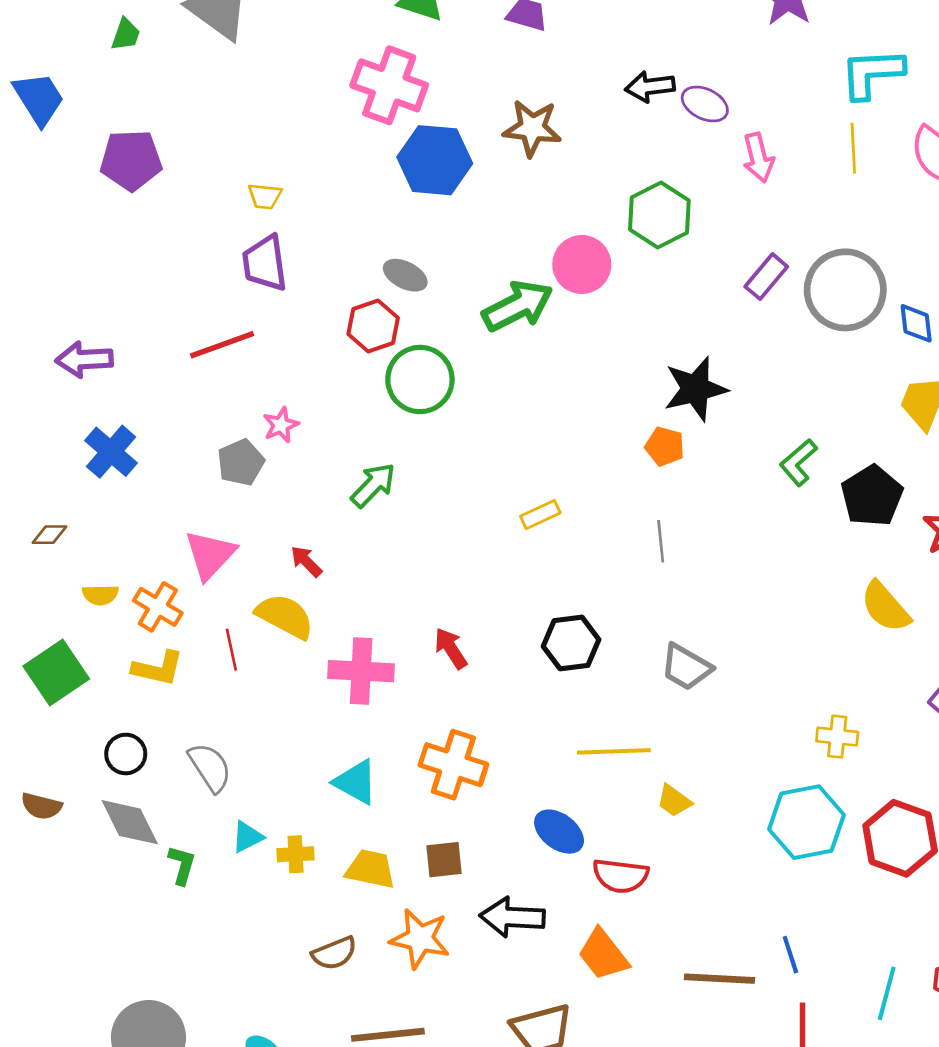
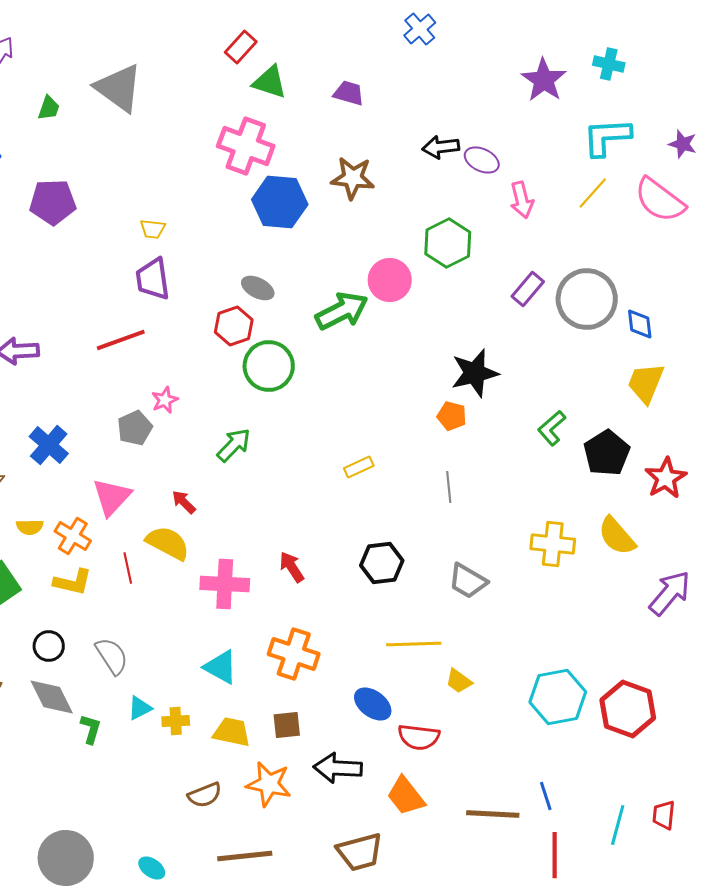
yellow line: (853, 148) -> (593, 193), turned 45
blue cross: (111, 452) -> (49, 445), moved
yellow cross: (837, 737) -> (553, 544), moved, size x1.4

